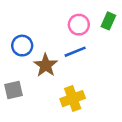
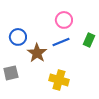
green rectangle: (108, 21) -> (89, 40), moved
yellow cross: (73, 99) -> (59, 80), turned 36

